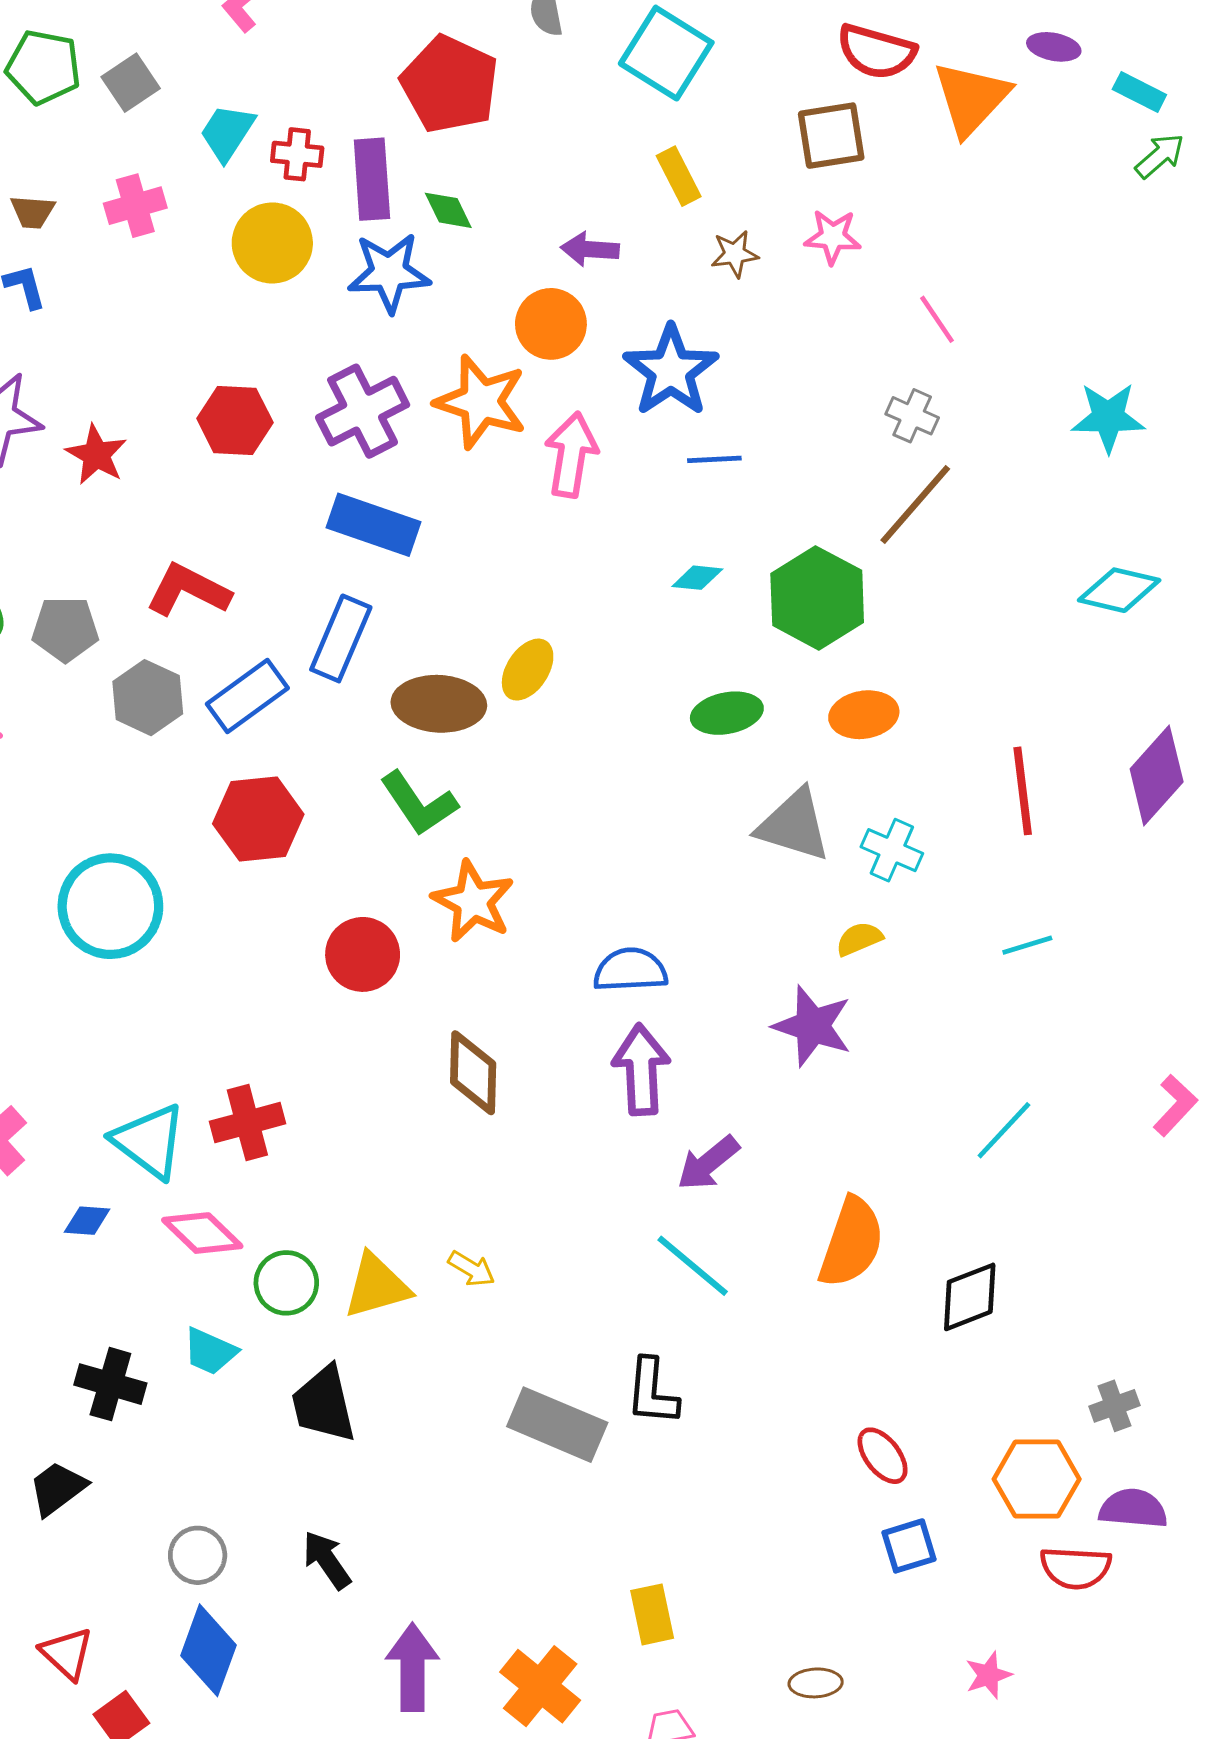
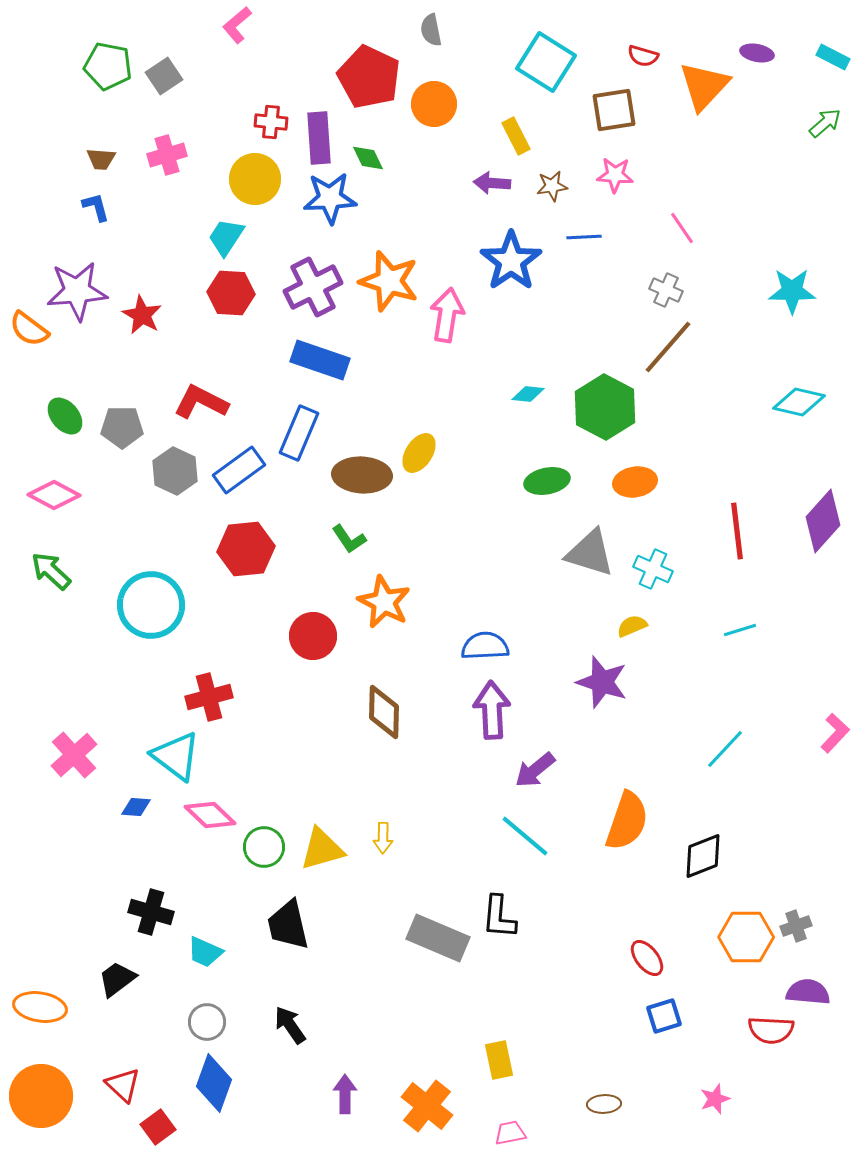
red semicircle: (876, 52) -> (643, 56), size x0.6
cyan square: (666, 53) -> (546, 62), moved
cyan rectangle: (1139, 92) -> (833, 57), moved
cyan trapezoid: (227, 132) -> (226, 237), moved
purple arrow: (590, 249) -> (492, 183), moved
orange circle: (551, 324) -> (434, 104), moved
blue line: (714, 459) -> (584, 237), moved
green L-shape: (419, 803) -> (349, 539), size x0.7
red cross: (247, 1123) -> (209, 697), moved
yellow arrow: (472, 1269) -> (383, 838), turned 60
cyan trapezoid: (210, 1351) -> (205, 952), moved
orange hexagon: (1037, 1479) -> (746, 937), moved
purple arrow: (412, 1667) -> (345, 1094), size x0.7

